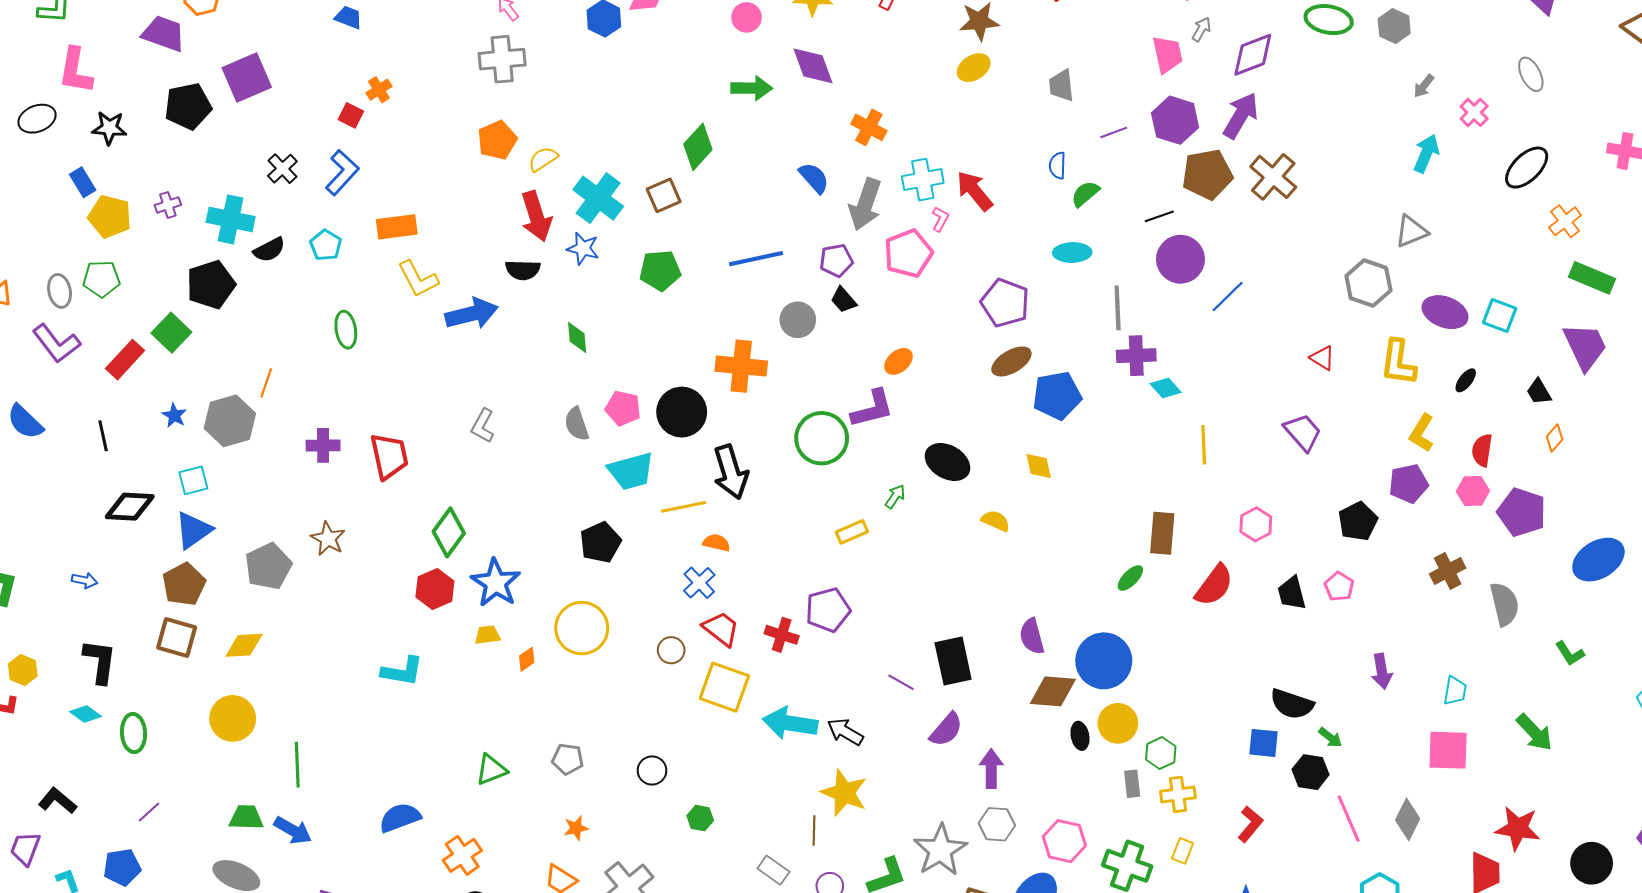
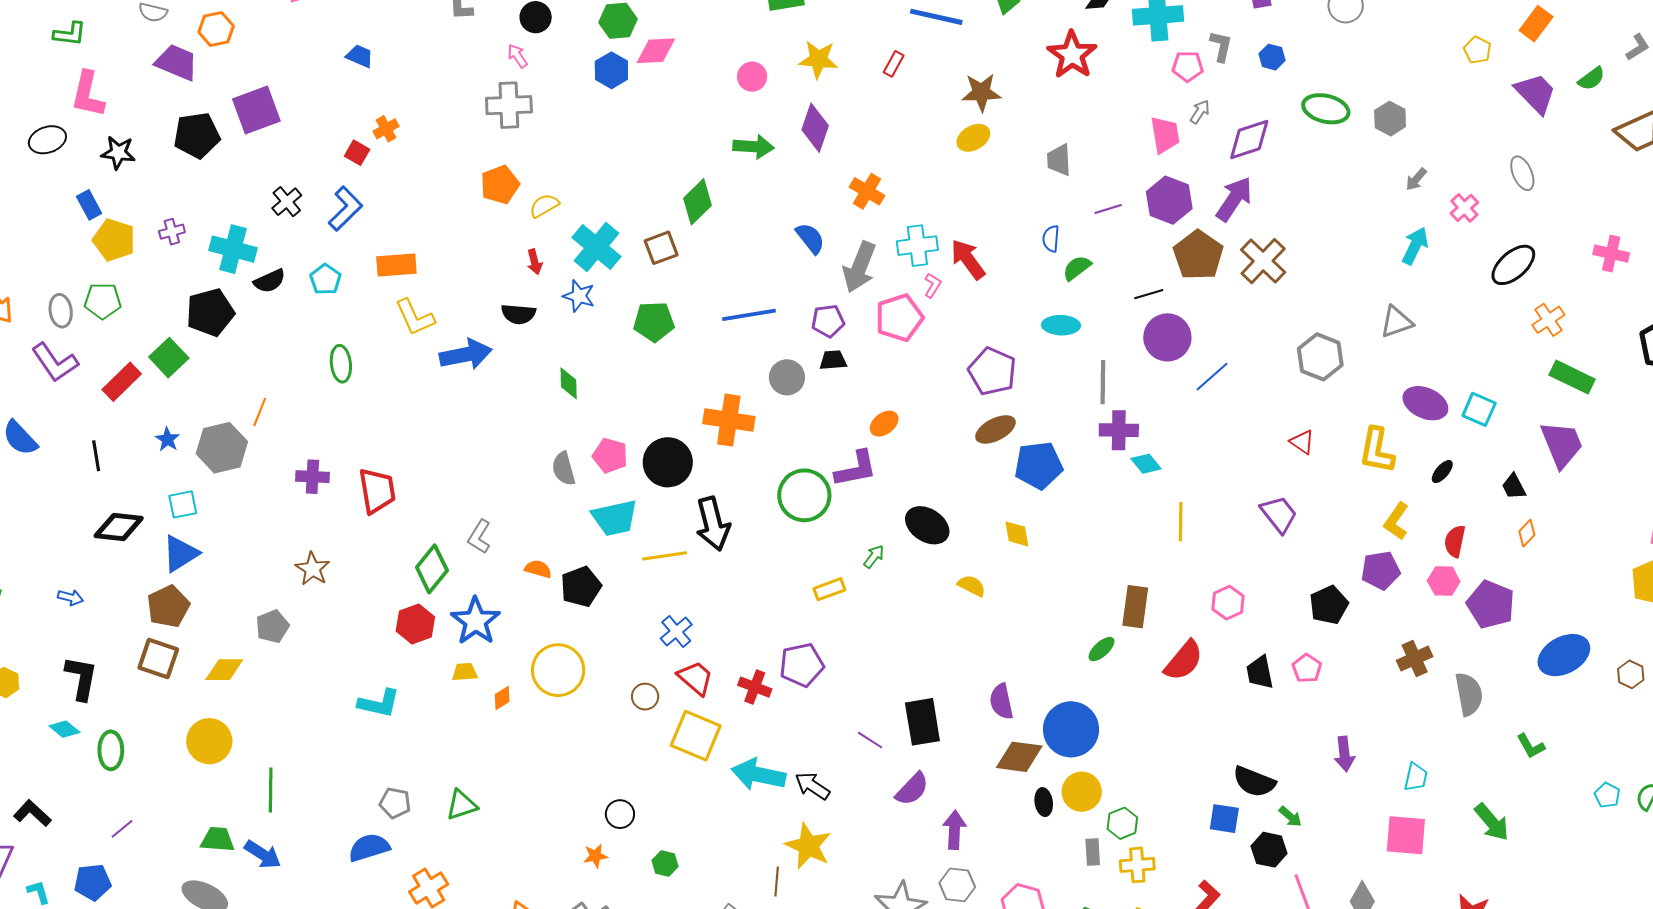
purple diamond: (813, 66) -> (815, 128), turned 36
brown pentagon: (1207, 174) -> (1198, 255), turned -30
red arrow: (536, 216) -> (535, 262), size x0.5
gray hexagon: (1368, 283) -> (1320, 357), moved
black trapezoid: (844, 300) -> (833, 360), turned 124
gray L-shape: (483, 426) -> (479, 537), moved
orange semicircle: (716, 543) -> (538, 569), moved
gray pentagon: (268, 566) -> (272, 626), moved, size x0.7
gray pentagon: (568, 759) -> (395, 803), moved
orange star: (576, 828) -> (595, 856), moved

